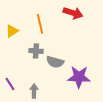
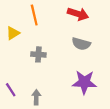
orange line: (40, 24) -> (34, 15), moved
gray semicircle: (55, 62) -> (81, 44), moved

